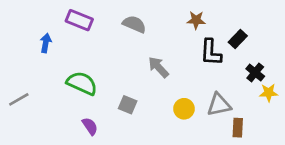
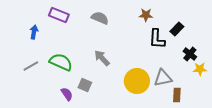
gray arrow: (158, 67) -> (102, 58), moved
gray line: (19, 99) -> (31, 66), moved
gray square: (128, 105) -> (85, 85), moved
yellow circle: (184, 109) -> (137, 81), size x1.6

